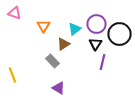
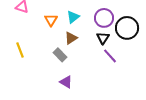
cyan triangle: (74, 29) -> (73, 17), moved
purple line: (102, 62) -> (110, 56), turned -56
yellow line: (12, 75) -> (20, 50), moved

